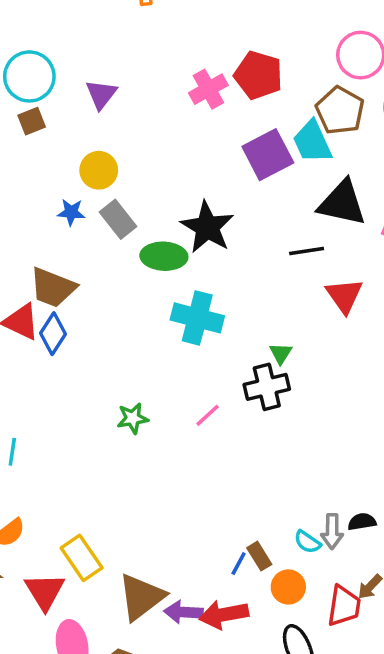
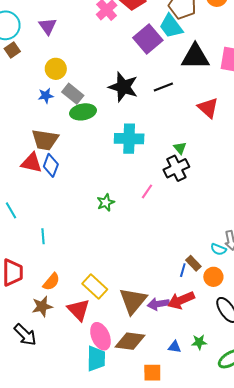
black line: (307, 251) -> (163, 87), moved
green ellipse: (164, 256) -> (83, 112), moved

